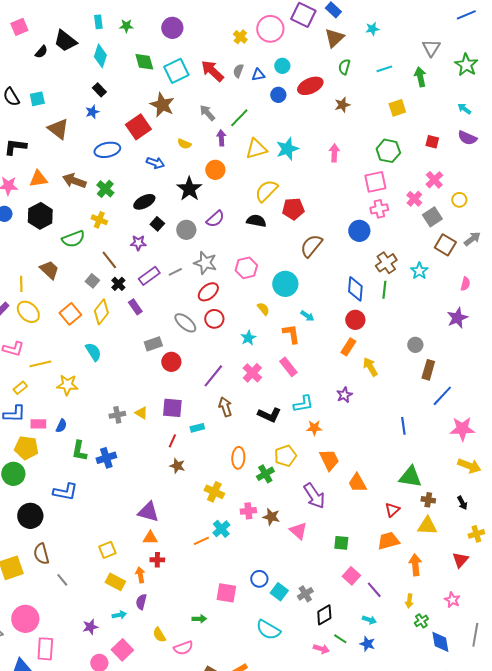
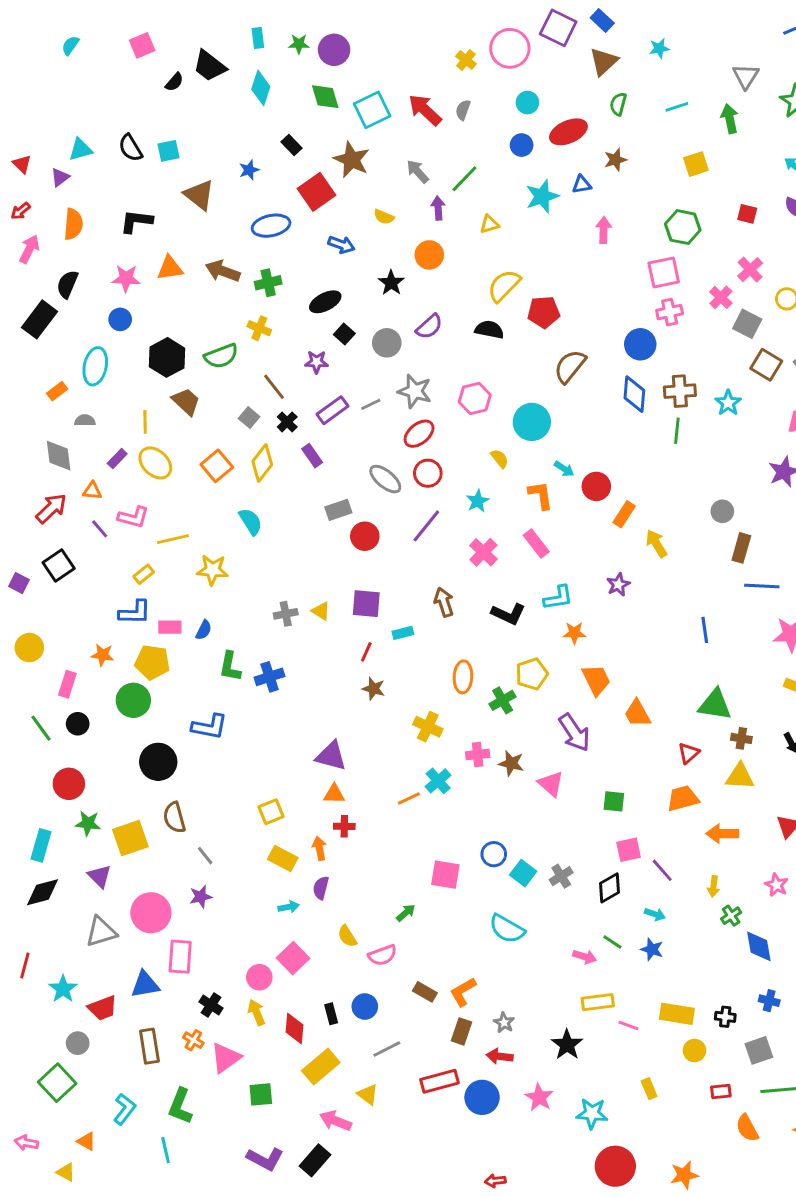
purple circle: (172, 28) -> (334, 50), moved
blue triangle: (258, 75) -> (582, 185), moved
black rectangle: (99, 90) -> (292, 145), moved
yellow triangle: (256, 149) -> (489, 224), size x0.6
cyan star: (287, 149) -> (542, 196), moved
green cross: (105, 189) -> (268, 283), turned 36
black star: (189, 189) -> (391, 283), size x0.7
black hexagon: (40, 216) -> (167, 357), moved
gray square: (432, 217) -> (747, 324), turned -30
brown cross: (386, 263) -> (680, 391), turned 30
blue diamond: (355, 289) -> (634, 394), moved
red circle: (355, 320) -> (596, 486), moved
purple line: (213, 376) -> (426, 526), moved
blue line: (442, 396) -> (762, 586), turned 50
orange arrow: (415, 565) -> (722, 834), turned -85
pink square: (351, 576) -> (629, 850), turned 36
black diamond: (324, 615) -> (609, 888), moved
green arrow: (199, 619) -> (406, 913), turned -40
purple star: (90, 627) -> (201, 897), moved

